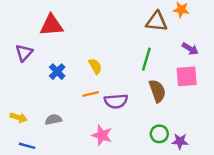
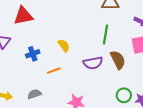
blue cross: (57, 72) -> (33, 54), turned 32
orange line: (91, 94) -> (54, 71), moved
purple semicircle: (116, 101) -> (93, 63), moved

